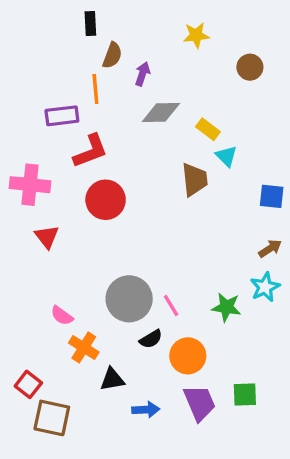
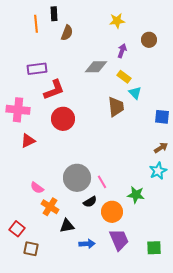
purple arrow: (142, 74) -> (122, 51), moved
orange line: (95, 89) -> (36, 24), moved
red triangle: (47, 237) -> (28, 141), turned 42
green star: (226, 307) -> (136, 195), moved
green square: (245, 394) -> (154, 248), moved
brown square: (52, 418) -> (31, 249), size x0.7

